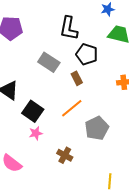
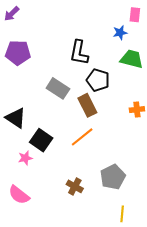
brown rectangle: (77, 78) -> (87, 105), size x1.5
gray pentagon: (97, 128) -> (113, 177), moved
pink star: (36, 133) -> (25, 158), moved

